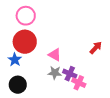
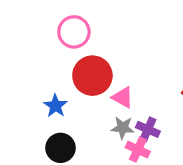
red circle: (25, 42) -> (92, 76), moved
pink cross: (79, 83) -> (138, 150), moved

